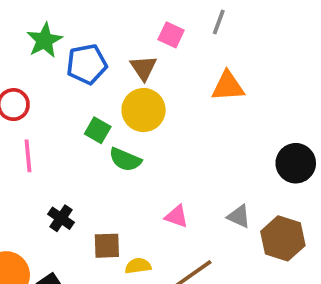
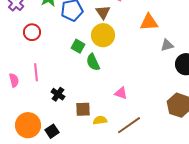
pink line: (28, 156) -> (36, 72), moved
green semicircle: (125, 160) -> (93, 62), turned 42
gray triangle: (239, 216) -> (167, 45), moved, turned -40

